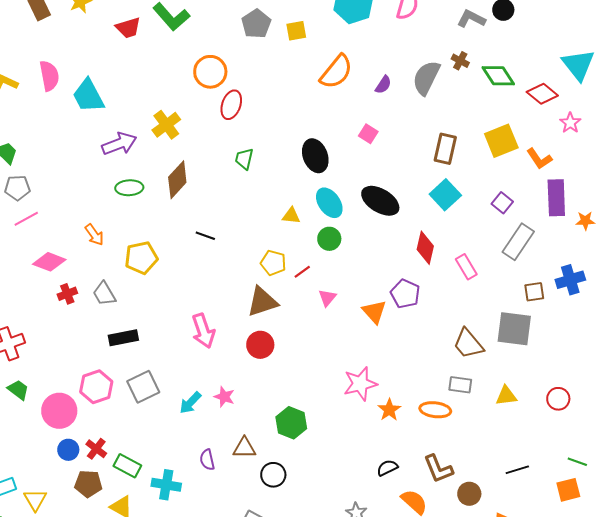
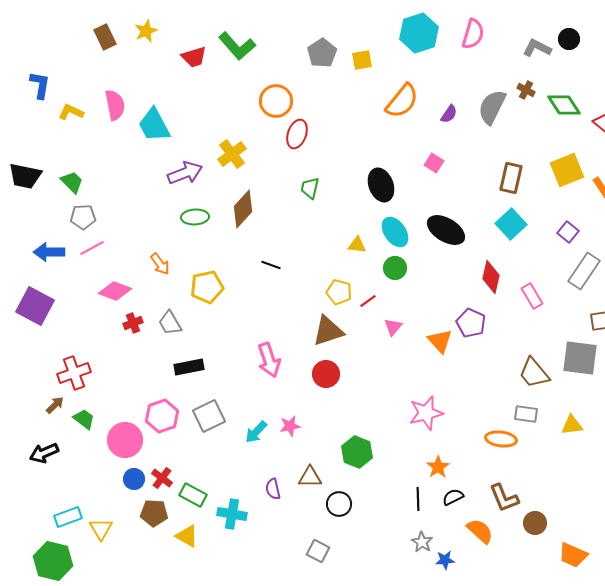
pink star: (224, 397) -> (290, 426), turned -30
orange star: (389, 410) -> (438, 467), moved
black line: (517, 470) -> (418, 499), moved, turned -75

